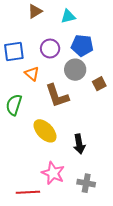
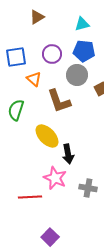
cyan triangle: (68, 16) -> (82, 24), moved
black arrow: (79, 144) -> (68, 154), moved

